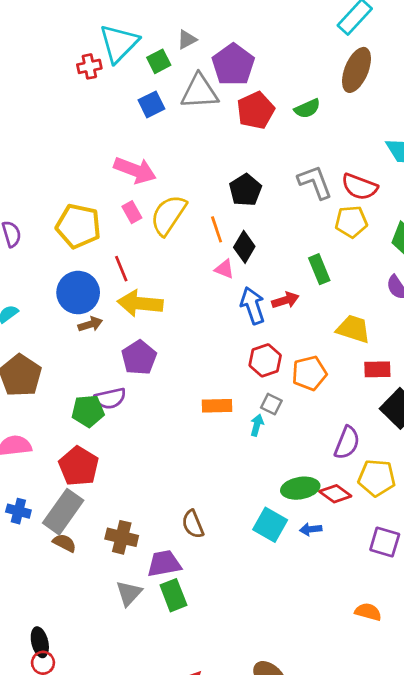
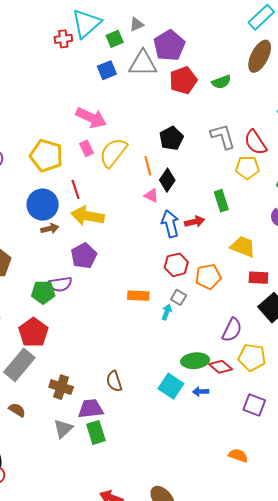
red semicircle: (360, 187) -> (255, 142), turned 32
brown semicircle: (64, 543) -> (17, 410), moved

